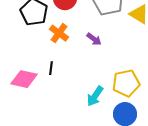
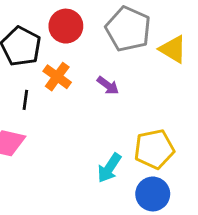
black line: (51, 68) -> (25, 100), moved

